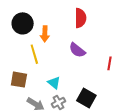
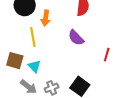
cyan triangle: (54, 83) -> (34, 66), moved

